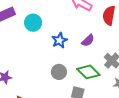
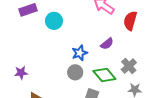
blue star: (60, 40) -> (80, 53), moved

